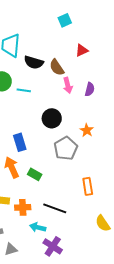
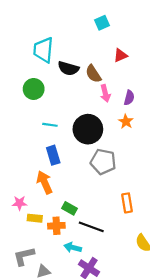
cyan line: (24, 90) -> (50, 125), moved
black circle: (52, 118) -> (88, 129), size x1.4
orange star: (87, 130) -> (126, 122), moved
gray pentagon: (66, 148) -> (103, 162), turned -30
green rectangle: (35, 174) -> (69, 208), moved

